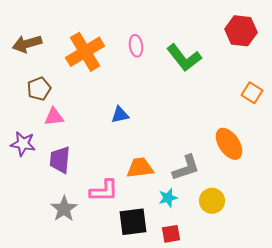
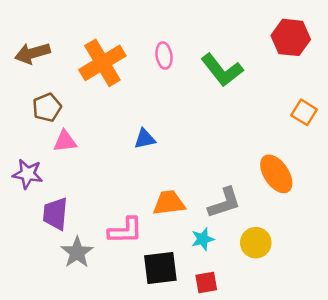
purple trapezoid: (60, 160) -> (55, 214), moved

